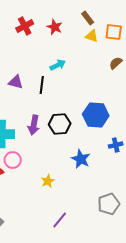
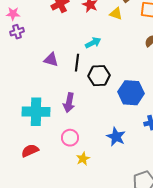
yellow triangle: (92, 36) -> (116, 14), moved
black hexagon: (60, 124) -> (99, 76), moved
pink circle: (13, 160) -> (70, 138), moved

